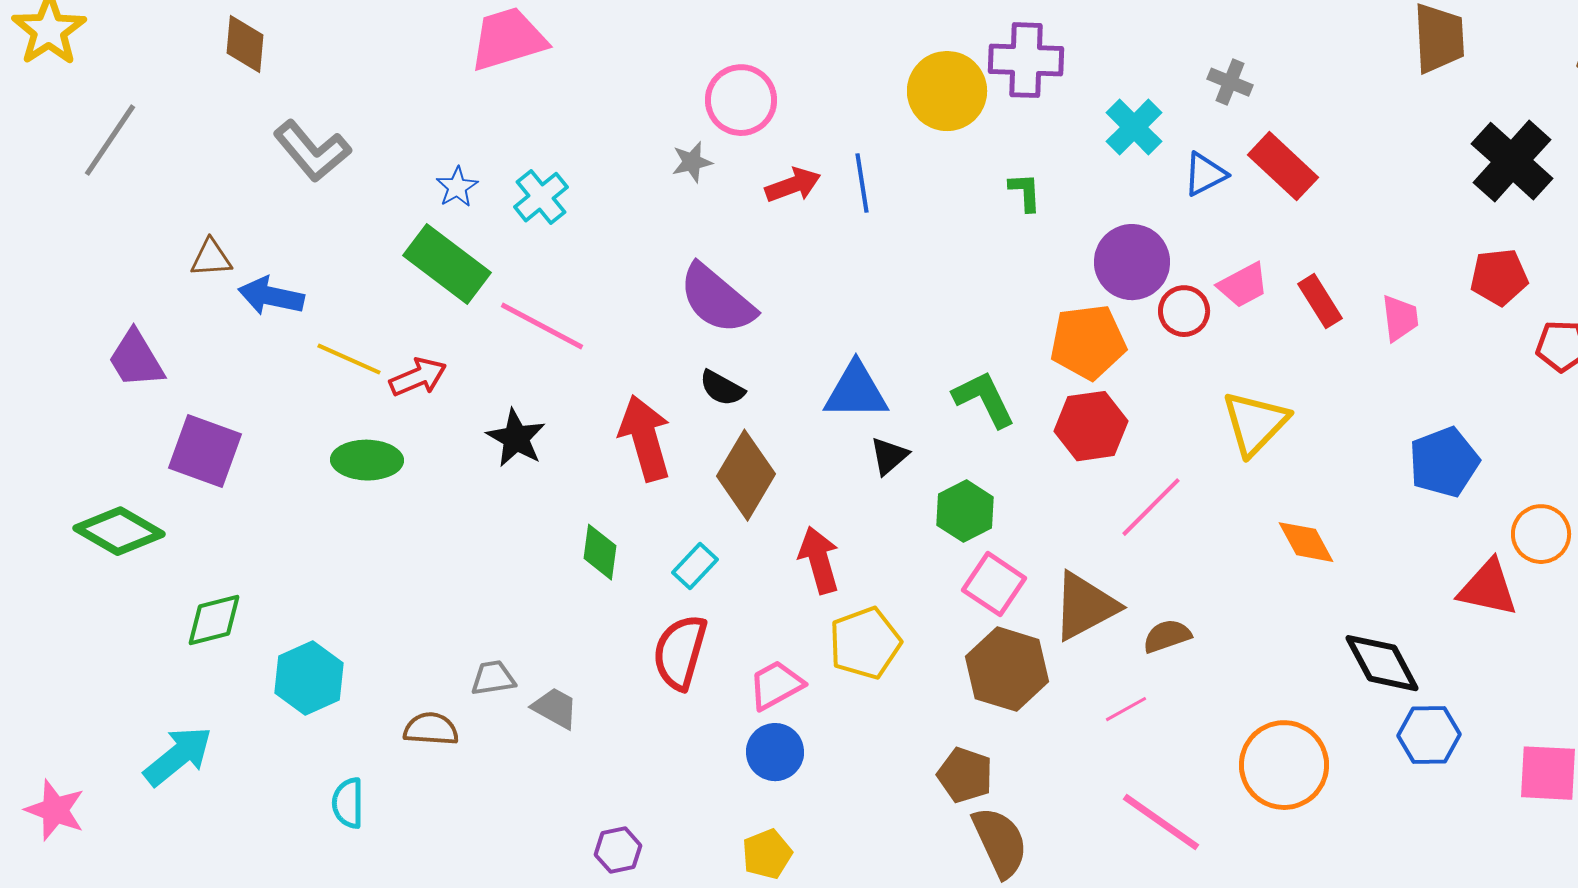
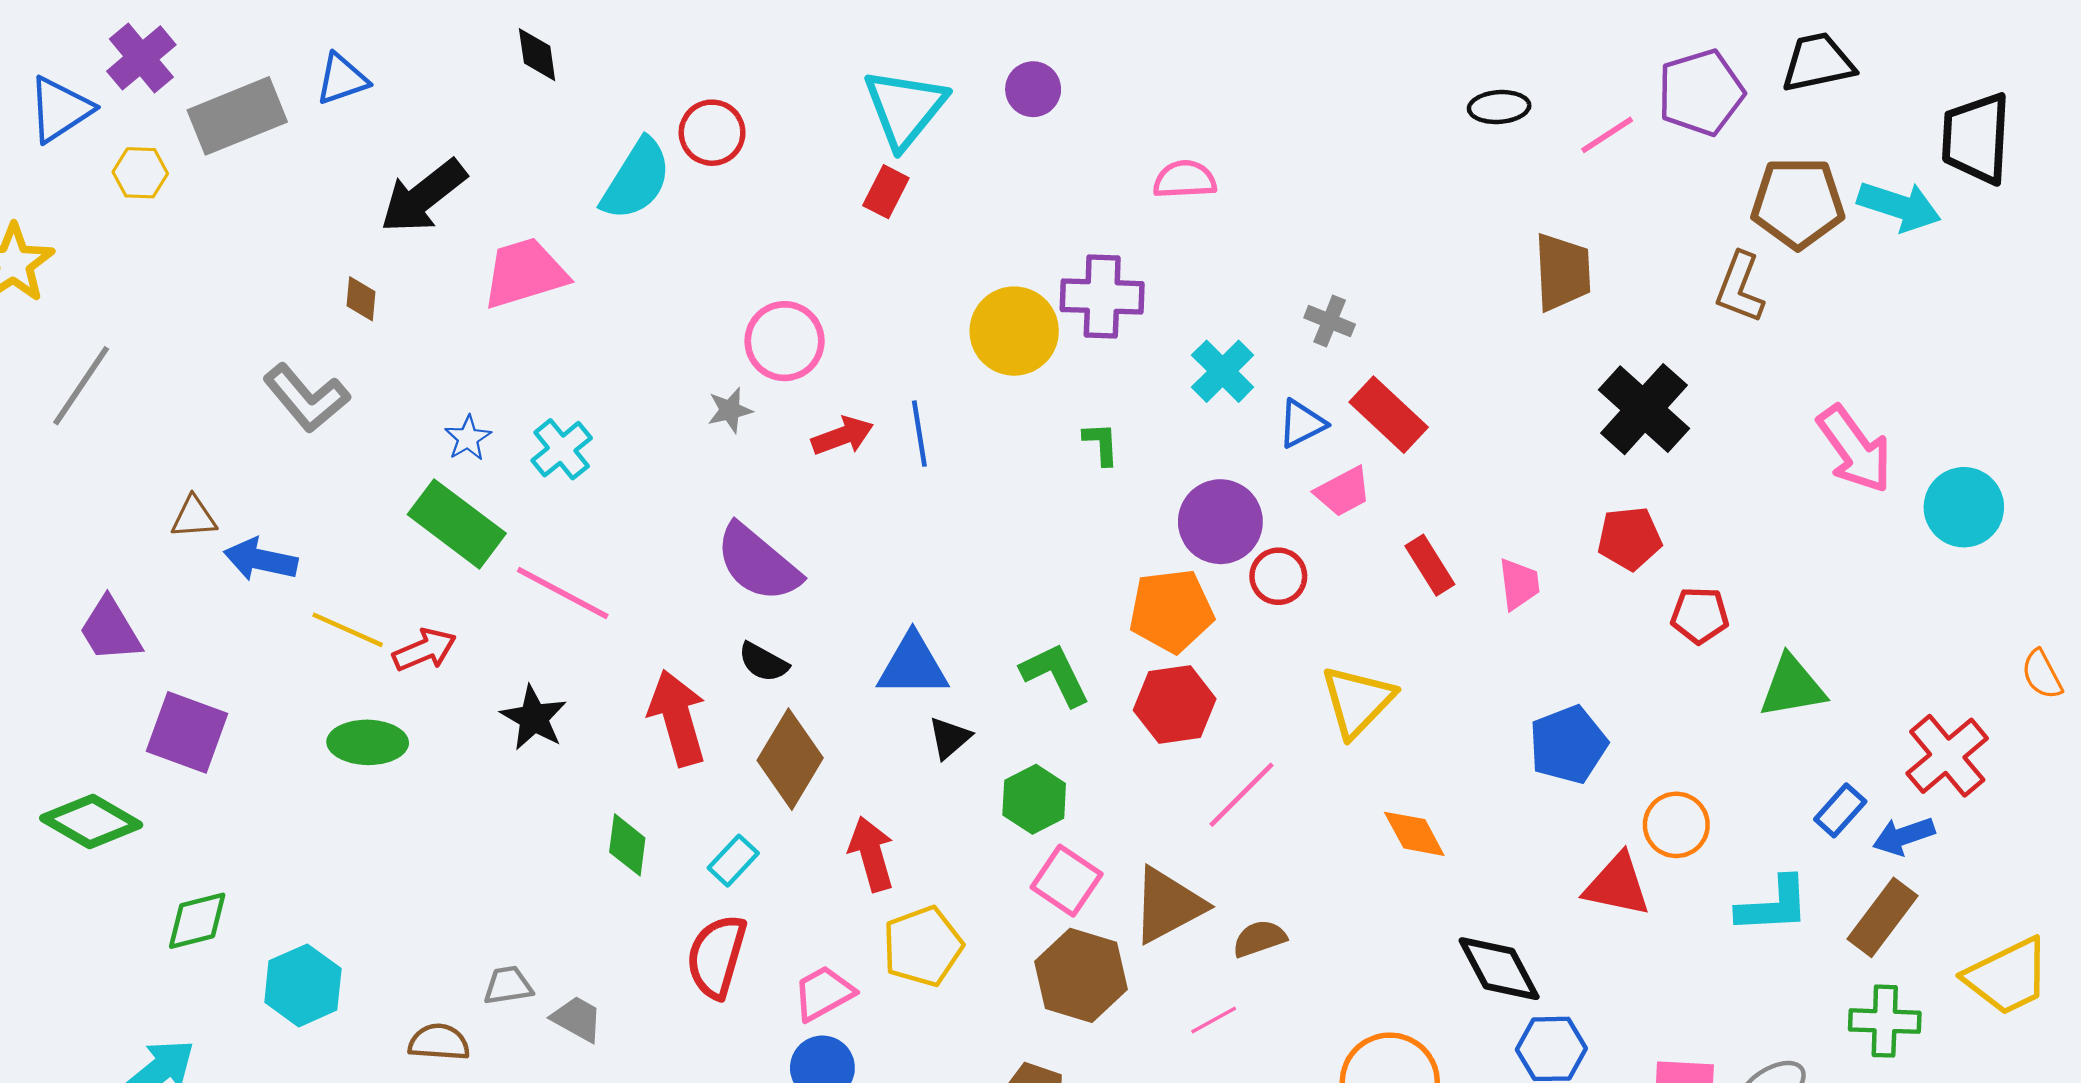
brown diamond: (245, 44) -> (361, 299), moved, size x0.7
pink trapezoid: (1243, 285) -> (1343, 492), moved

